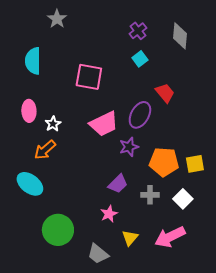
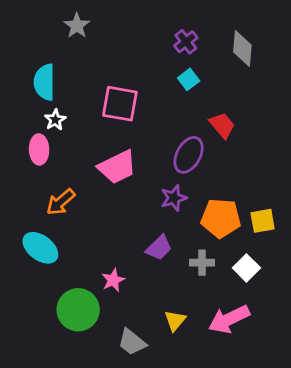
white star: (53, 124) -> (55, 120), moved
pink trapezoid: (104, 124) -> (117, 167), moved
pink star: (109, 214) -> (113, 280), moved

